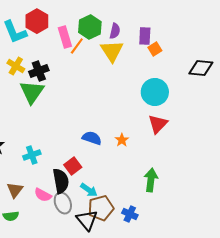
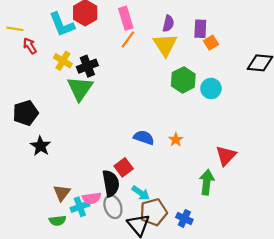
green hexagon: (90, 27) -> (183, 80), moved
pink rectangle: (65, 37) -> (126, 18), moved
cyan circle: (155, 92) -> (211, 88), size x0.7
red triangle: (158, 124) -> (226, 156), moved
cyan cross: (32, 155) -> (80, 207), moved
pink semicircle: (43, 195) -> (92, 198), turned -36

